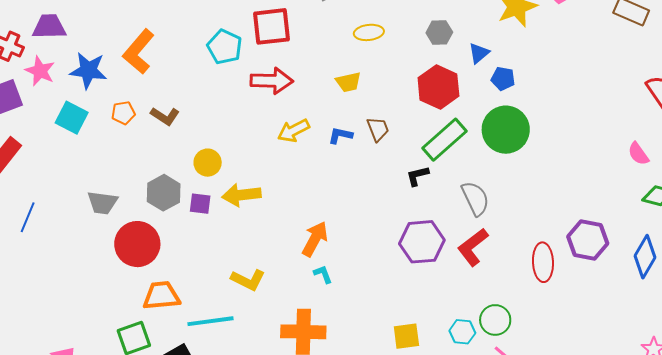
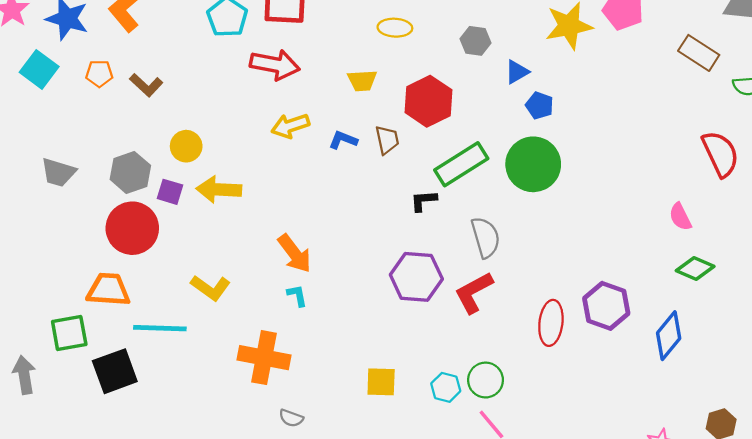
red hexagon: (438, 87) -> (428, 101), moved
orange arrow: (315, 239) -> (295, 254), turned 105
red circle: (137, 244) -> (132, 228), moved

